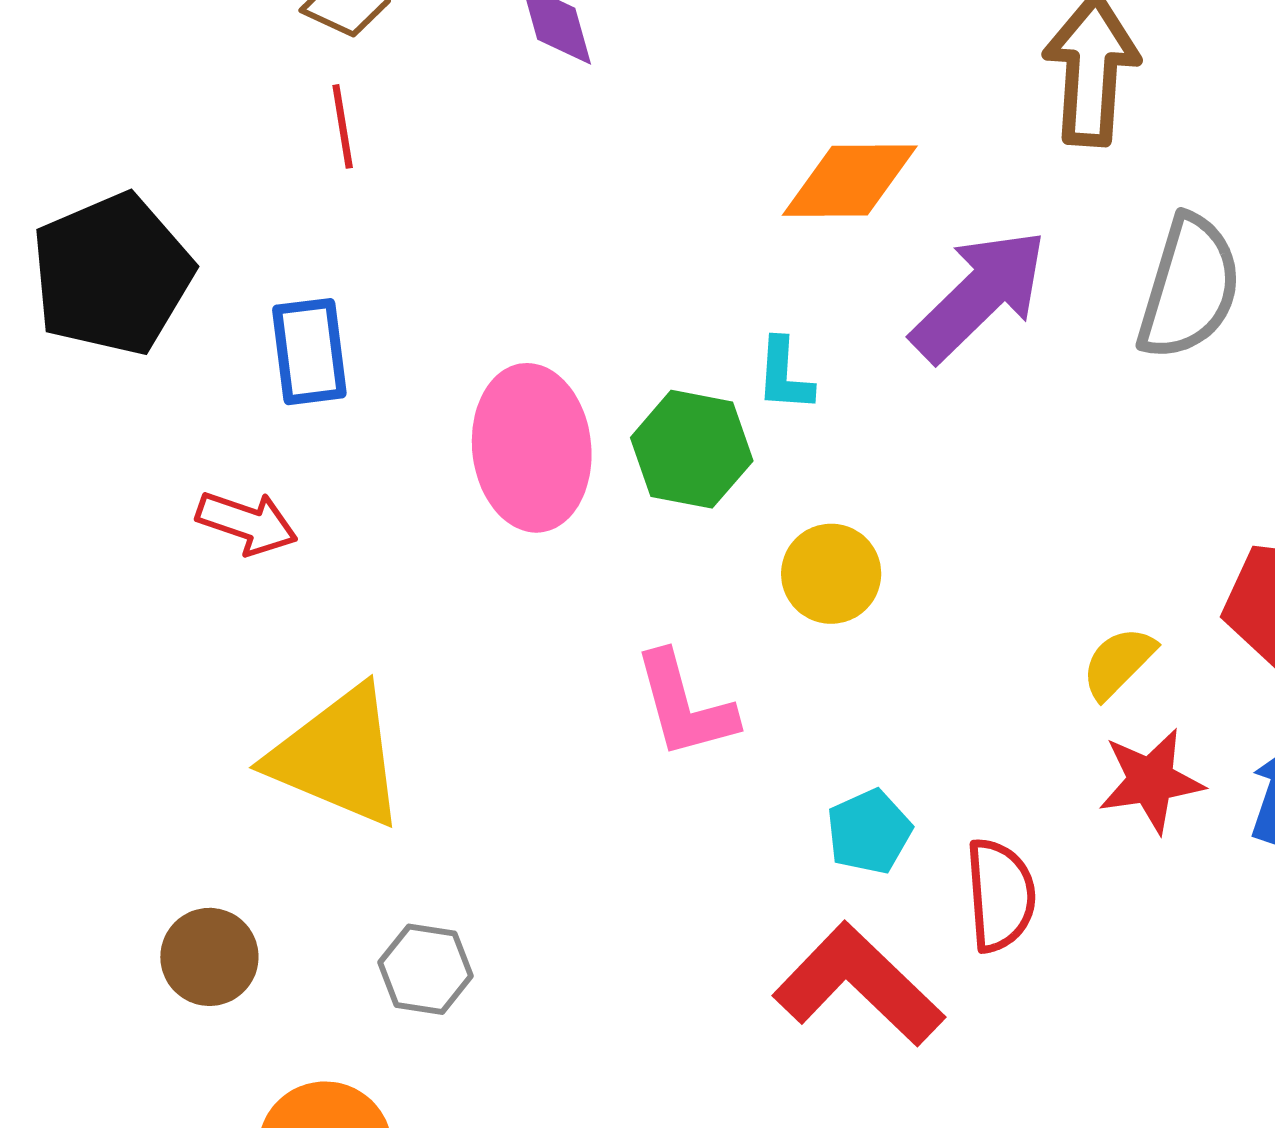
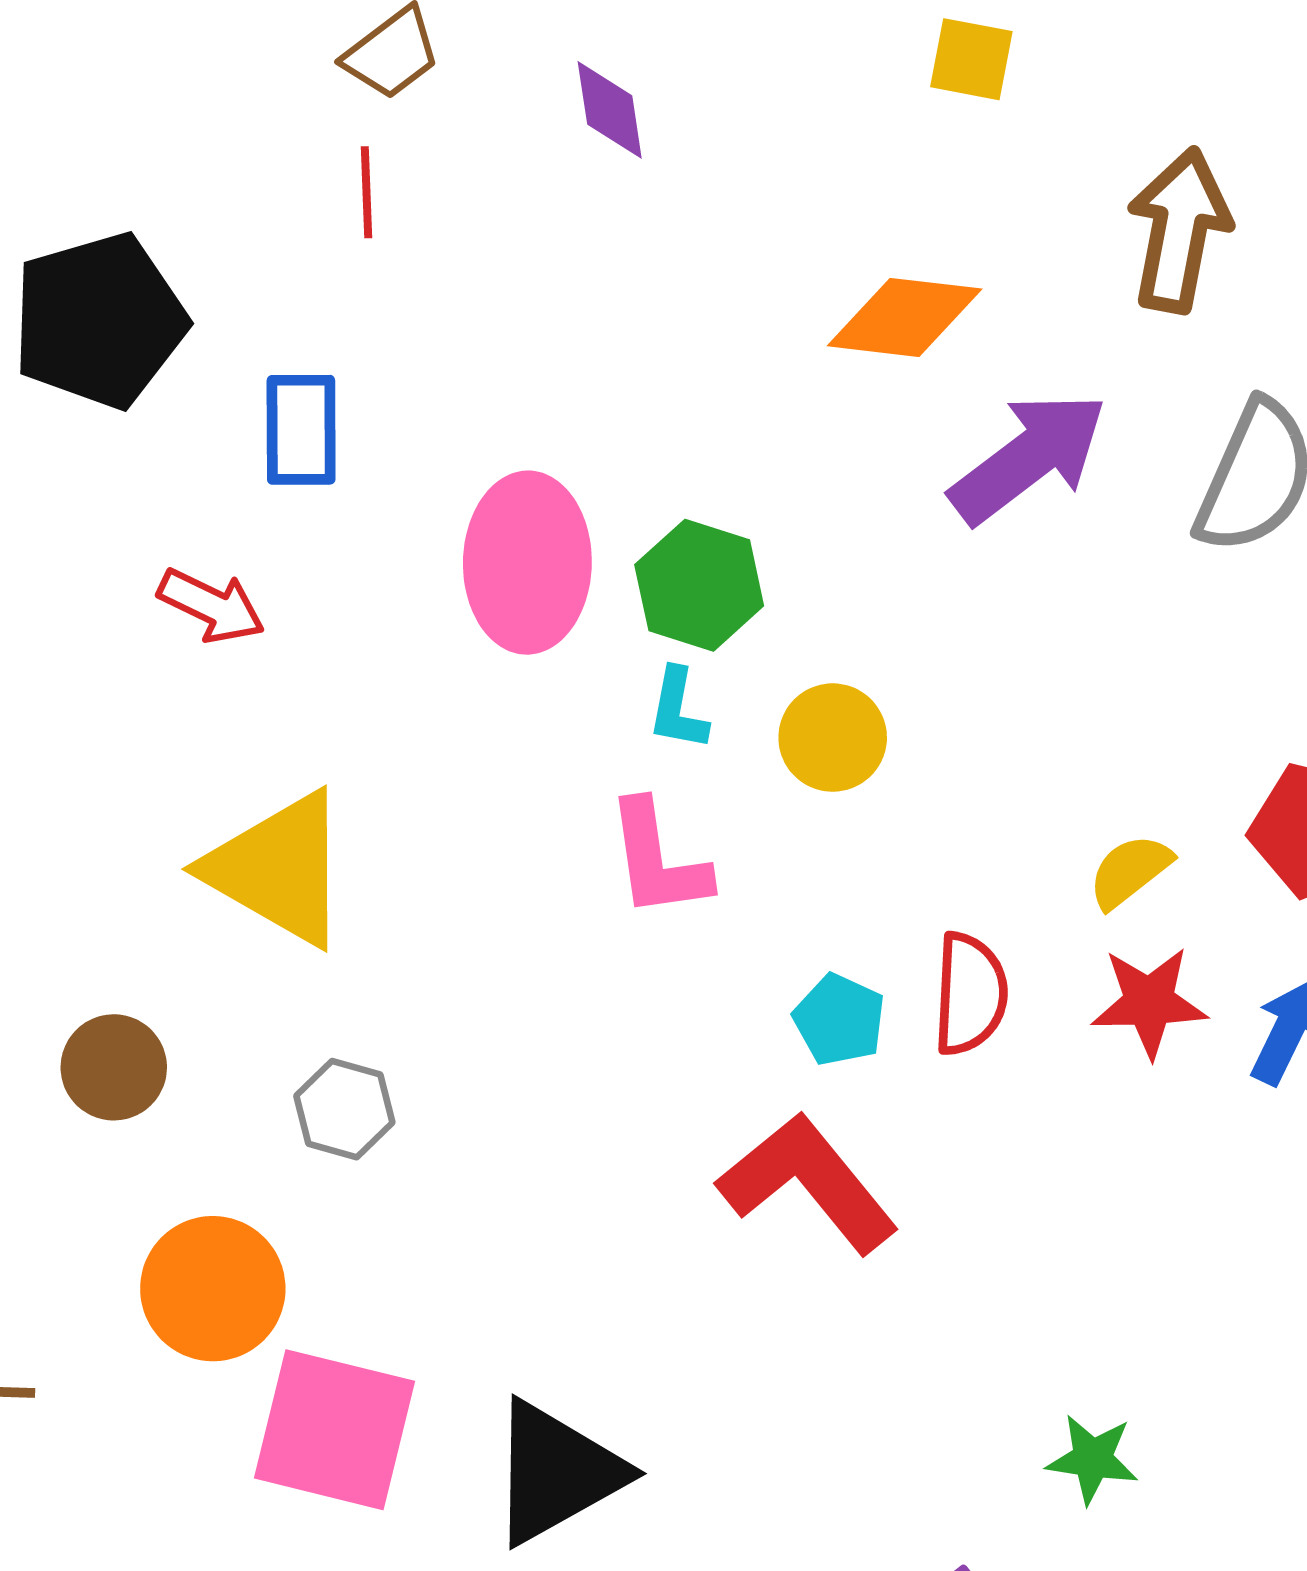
cyan L-shape: (784, 375) -> (678, 709), moved
cyan pentagon: (869, 832) -> (839, 1020), turned -30
red semicircle: (1000, 895) -> (970, 994), moved

